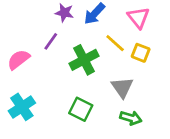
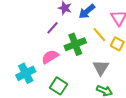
pink semicircle: (19, 60) -> (50, 57), moved
green square: (81, 109) -> (59, 86), moved

